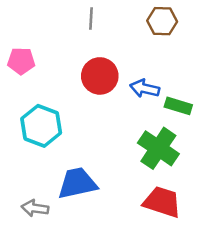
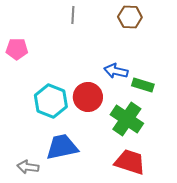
red circle: (100, 76) -> (88, 97), moved
cyan hexagon: (41, 126) -> (51, 101), moved

